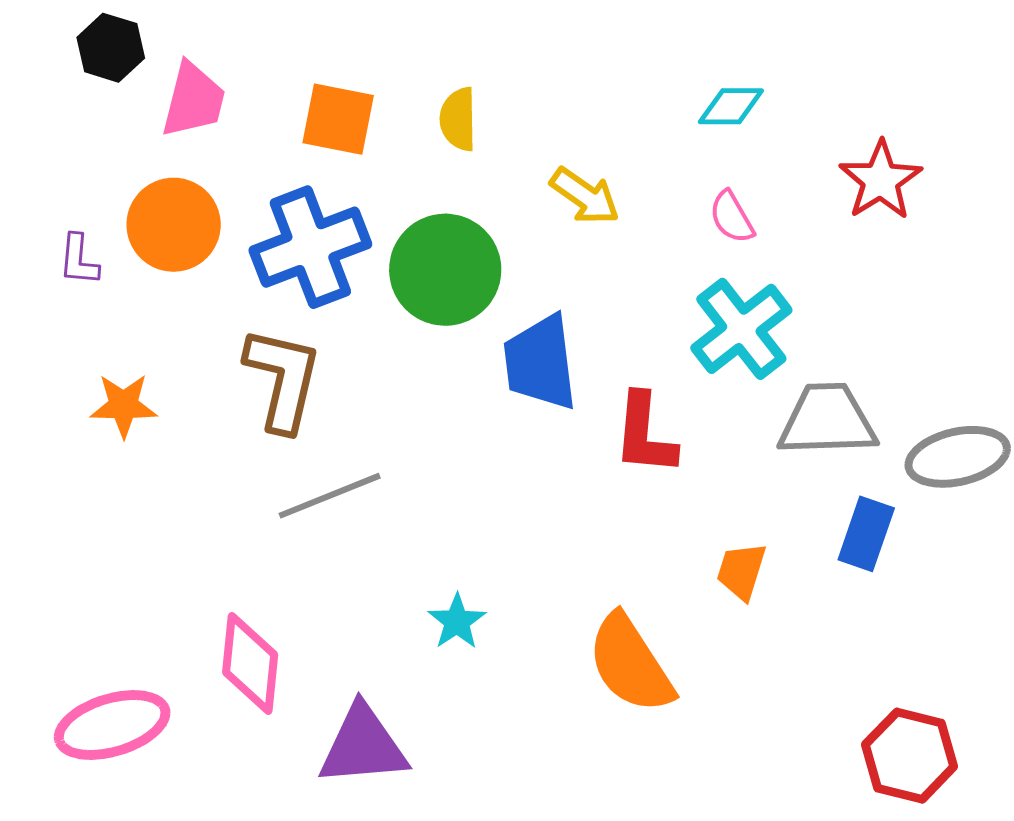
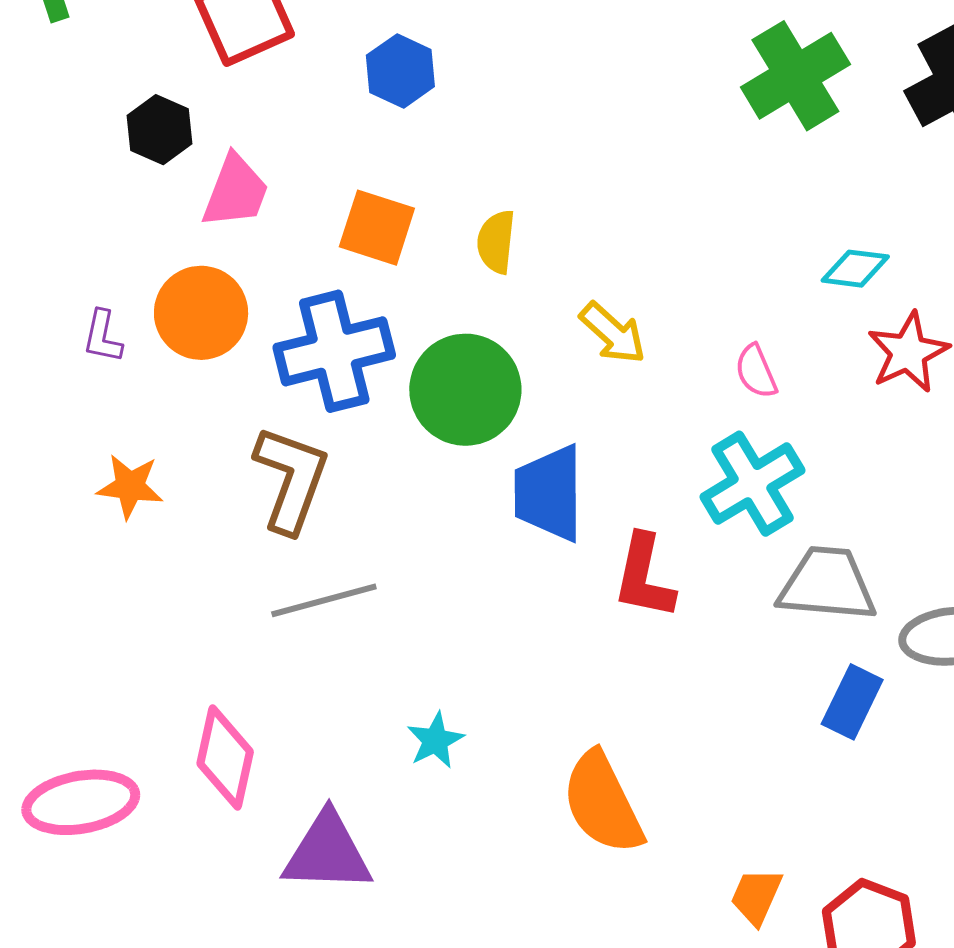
cyan diamond: (731, 106) -> (855, 269), moved
orange trapezoid: (741, 571) -> (756, 896), moved

